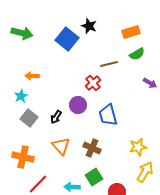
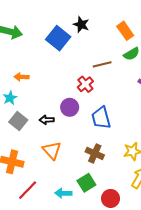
orange rectangle: (131, 32) -> (125, 31), turned 72
black arrow: (56, 117) -> (47, 120), turned 56
brown cross: (92, 148) -> (95, 153), moved

